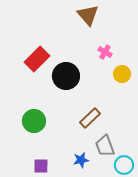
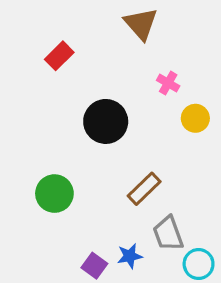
red rectangle: (37, 59) -> (59, 56), moved, size x0.7
purple square: (41, 166) -> (94, 266), moved, turned 35

